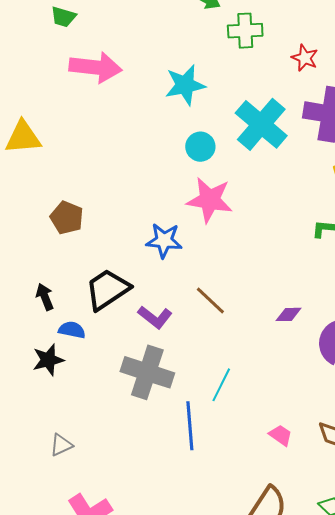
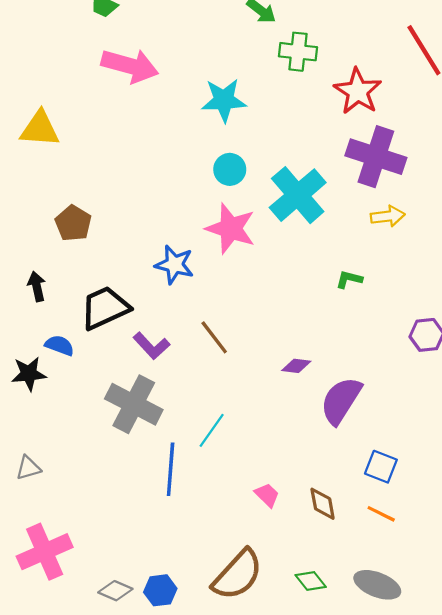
red star: (305, 58) -> (358, 91), size x1.6
cyan cross: (261, 124) -> (298, 195), moved
black arrow: (45, 297) -> (37, 286), moved

